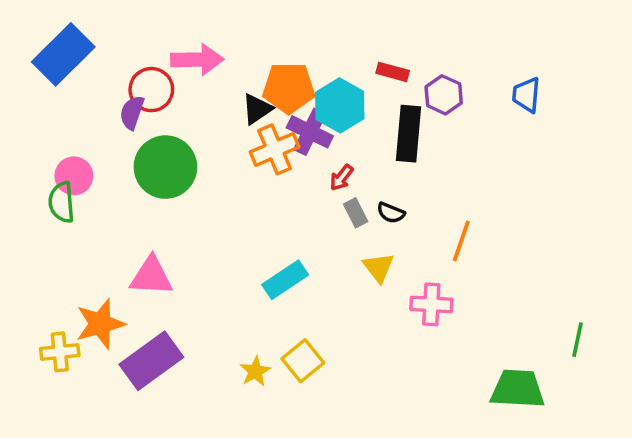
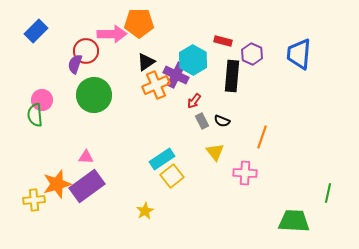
blue rectangle: (63, 54) -> (36, 31), size x0.7
orange pentagon: (289, 88) -> (139, 23), moved
blue trapezoid: (526, 95) -> (299, 54), size x1.5
pink triangle: (151, 276) -> (86, 157), size x0.6
purple rectangle: (151, 361) -> (87, 186), moved
yellow square: (303, 361) -> (172, 176), moved

